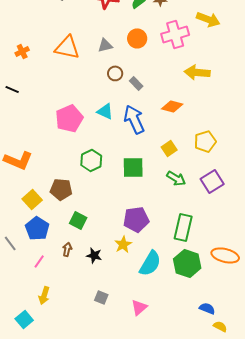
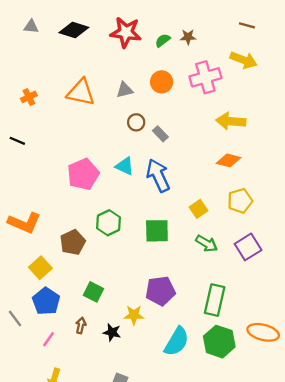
orange diamond: (172, 106) -> (228, 160), moved
brown pentagon: (61, 189) -> (73, 242), moved, turned -30
yellow star: (123, 244) -> (134, 315), moved, turned 30

